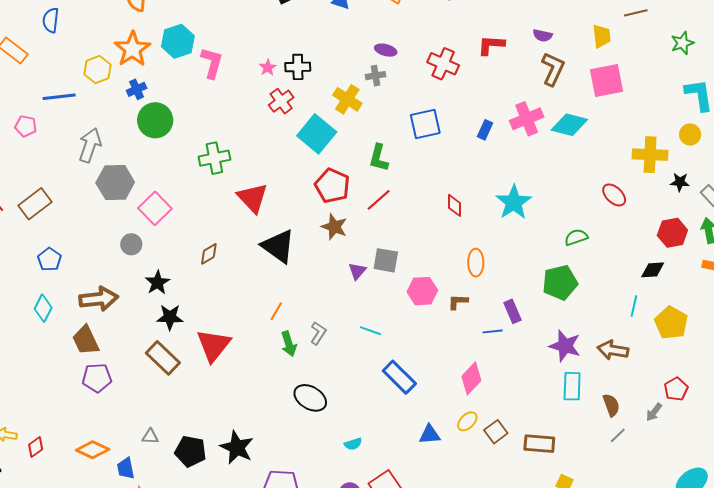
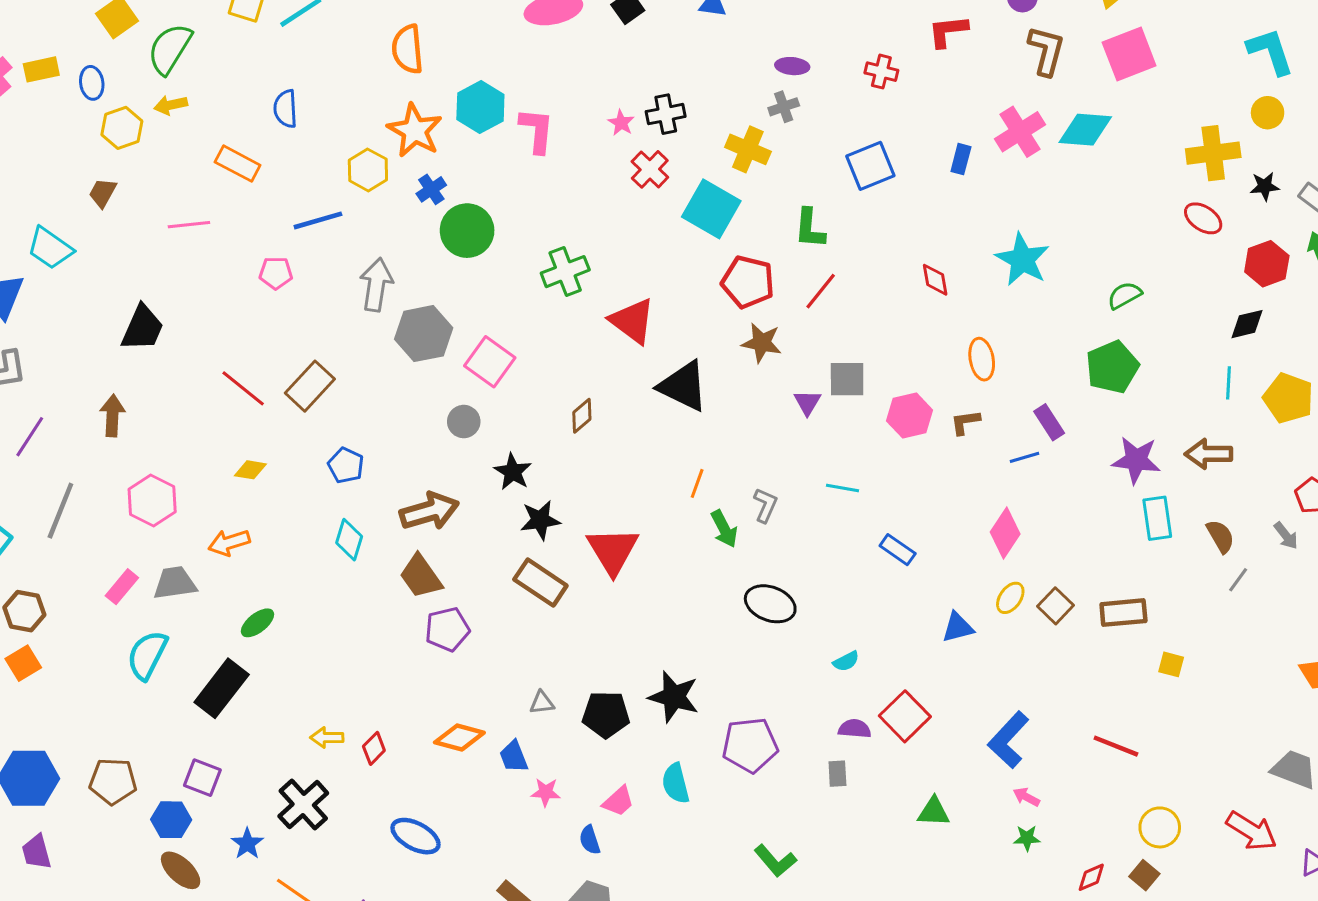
red cross: (443, 64) -> (881, 72), size x0.7
red ellipse: (614, 195) -> (1203, 218), moved
blue rectangle: (399, 377) -> (898, 550), size x0.7
gray arrow: (654, 412) -> (1286, 536), turned -66

